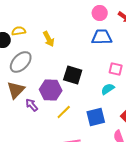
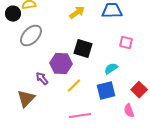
yellow arrow: (49, 39) -> (77, 13), moved, turned -98
cyan semicircle: (108, 89) -> (111, 69), moved
brown triangle: (16, 90) -> (26, 99), moved

